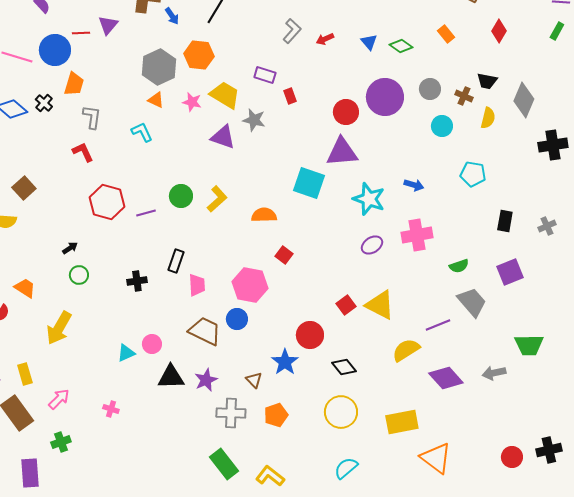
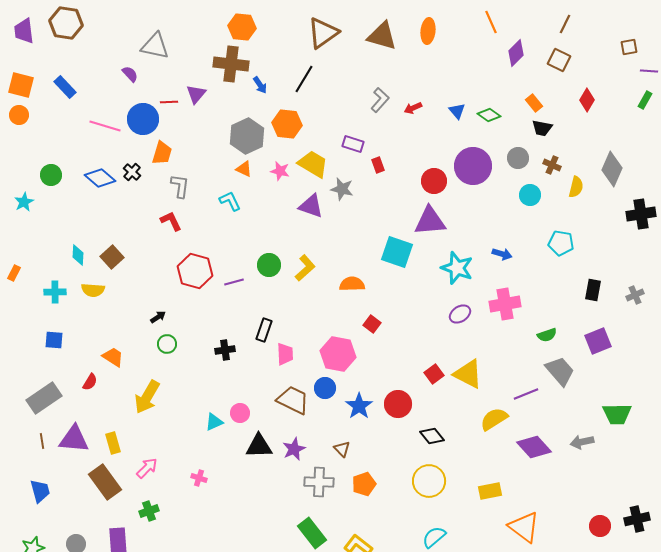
black trapezoid: (487, 81) -> (542, 128), moved
blue star: (285, 362) -> (359, 406), moved
yellow rectangle: (402, 422) -> (490, 491), size x0.7

